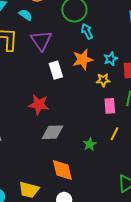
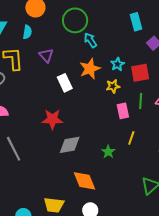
cyan semicircle: (26, 15) -> (27, 32), turned 72
purple triangle: (41, 40) -> (46, 55), size x0.7

